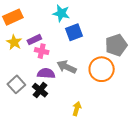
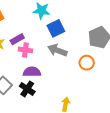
gray arrow: (67, 67) -> (57, 50), moved
orange circle: (102, 69) -> (87, 63), size x0.6

